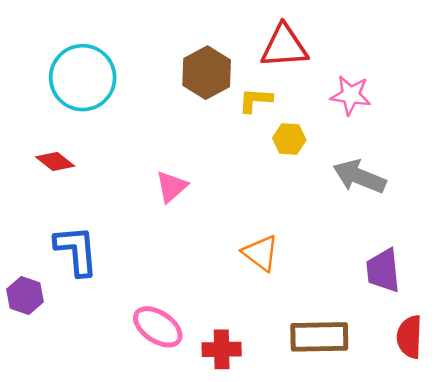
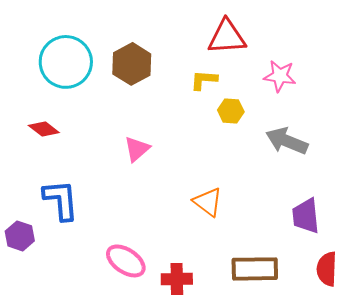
brown hexagon: (207, 73) -> (132, 64), moved

